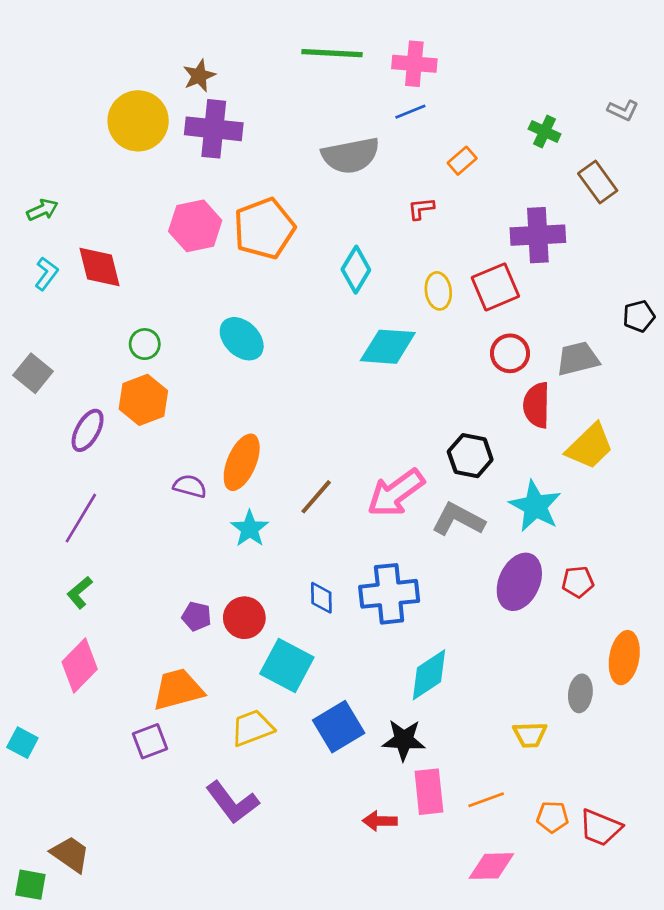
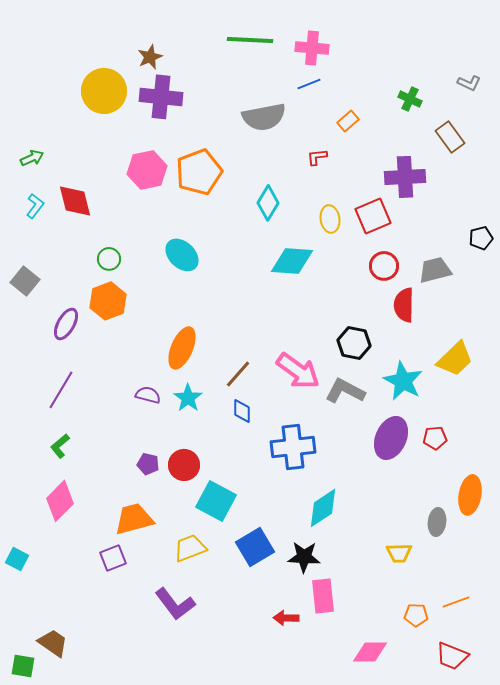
yellow trapezoid: (590, 446) -> (455, 359), moved
purple semicircle: (190, 486) -> (148, 395), moved
pink arrow: (396, 493) -> (298, 371), turned -108
blue diamond: (321, 598) -> (242, 411), moved
orange line: (486, 800) -> (456, 602), moved
red trapezoid: (600, 828) -> (452, 656), moved

